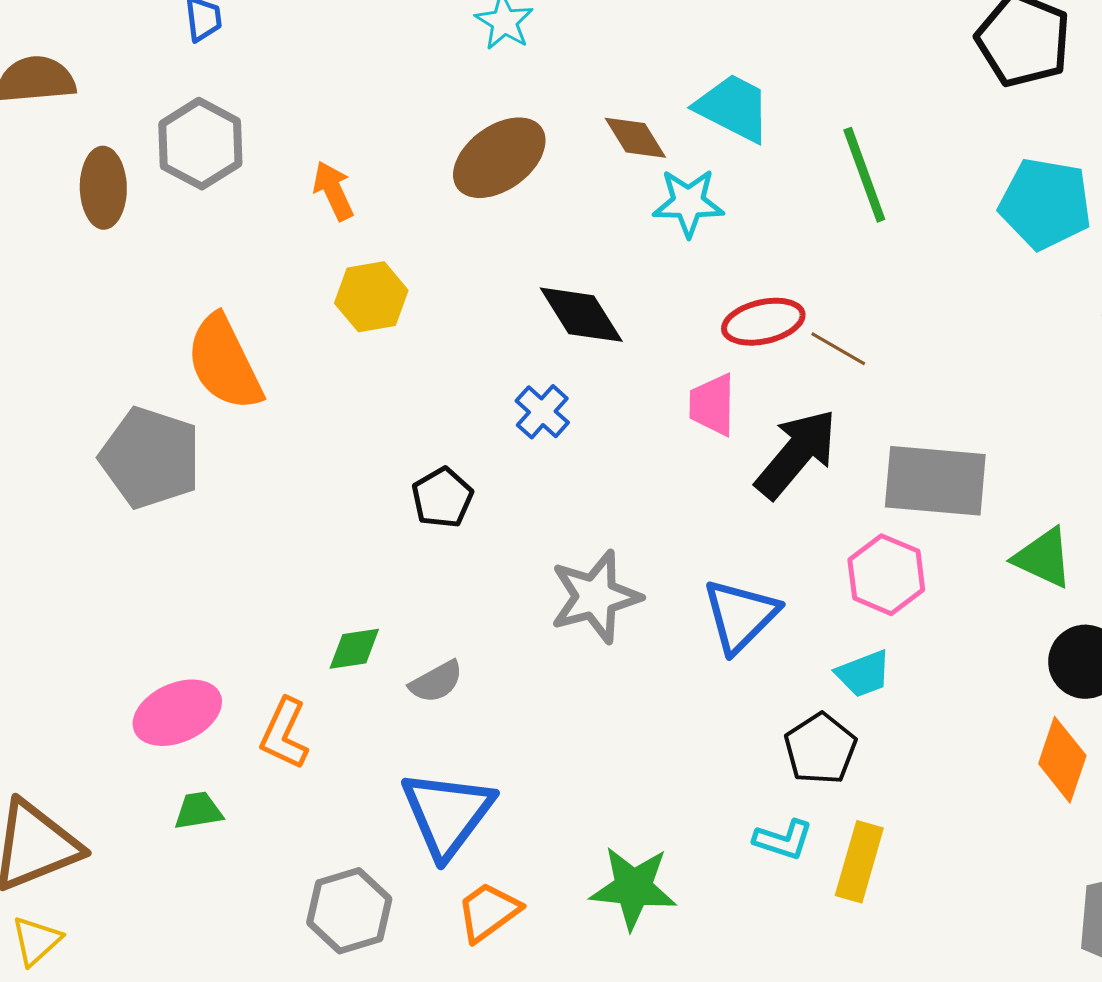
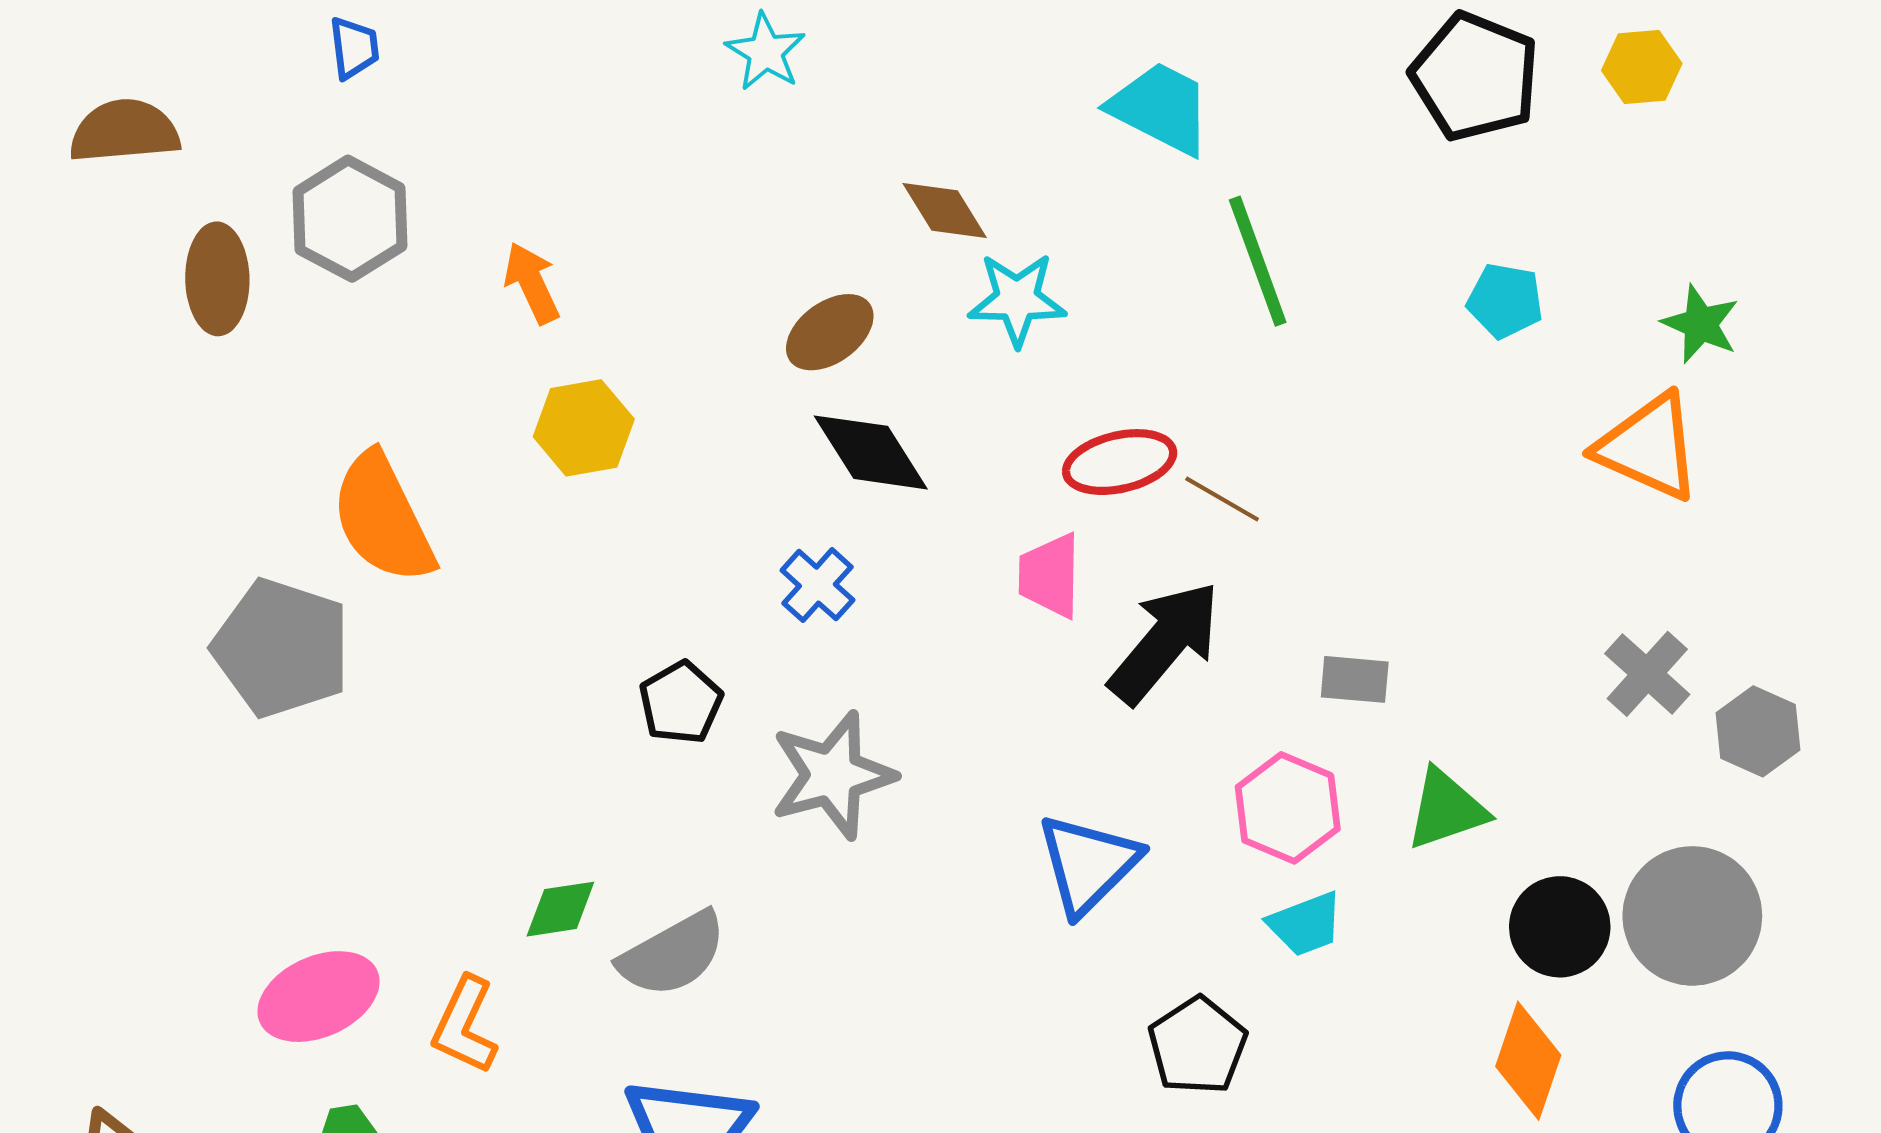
cyan trapezoid: (733, 108) -> (1161, 108), moved
brown ellipse: (499, 158) -> (830, 332), moved, size x0.7
cyan pentagon: (1045, 204) -> (1505, 301), size x0.6
gray rectangle: (935, 481) -> (1355, 679), size x0.5
green triangle: (1043, 558) -> (1446, 809), moved, turned -44
gray star: (595, 597) -> (833, 775), moved
cyan trapezoid: (863, 674) -> (1305, 924), moved
gray semicircle: (436, 682) -> (673, 954), size x1.5

